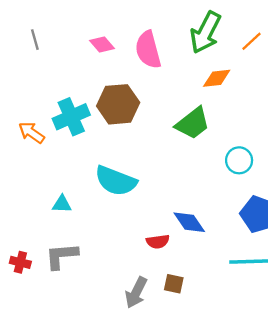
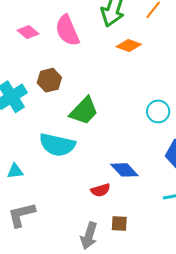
orange diamond: (217, 78) -> (129, 45), turned 35
brown hexagon: (118, 104) -> (49, 80), size x0.7
green trapezoid: (193, 123) -> (84, 111), moved

